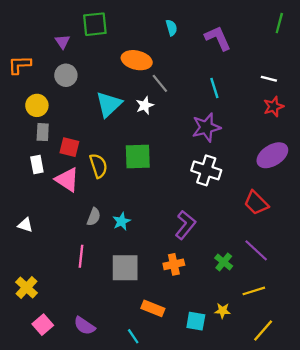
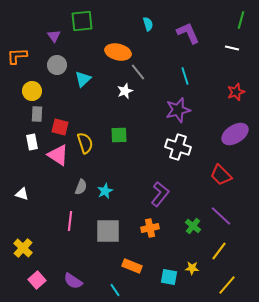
white line: (269, 79) -> (232, 48), moved
cyan triangle: (109, 104) -> (83, 79), moved, size x0.7
green square: (138, 156) -> (119, 135), size x0.7
yellow line: (254, 291) -> (219, 251), turned -36

